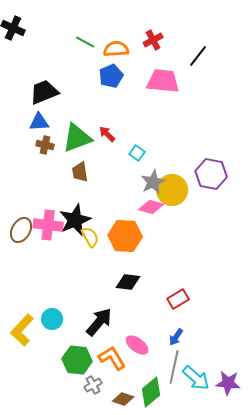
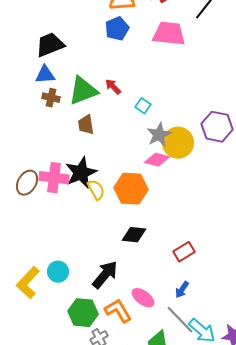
gray line: (174, 367) -> (180, 320), turned -56

